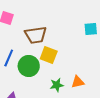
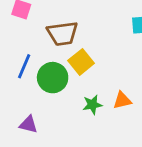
yellow square: (49, 55) -> (81, 62), turned 30

